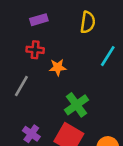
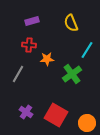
yellow semicircle: (88, 22) -> (71, 23), turned 150
green cross: (76, 105) -> (72, 74), moved

